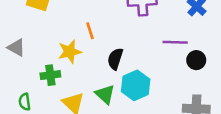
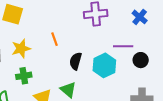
yellow star: (70, 52) -> (21, 49), moved
cyan hexagon: (136, 85) -> (104, 65), moved

